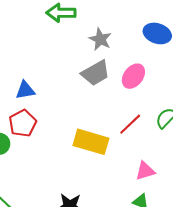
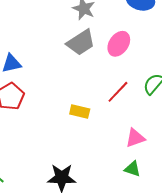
yellow rectangle: (91, 142) -> (80, 112), size x0.6

